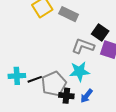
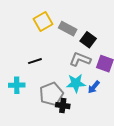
black square: (100, 33) -> (88, 40), moved
black line: (35, 79) -> (35, 61), moved
blue arrow: (87, 96) -> (94, 87), moved

